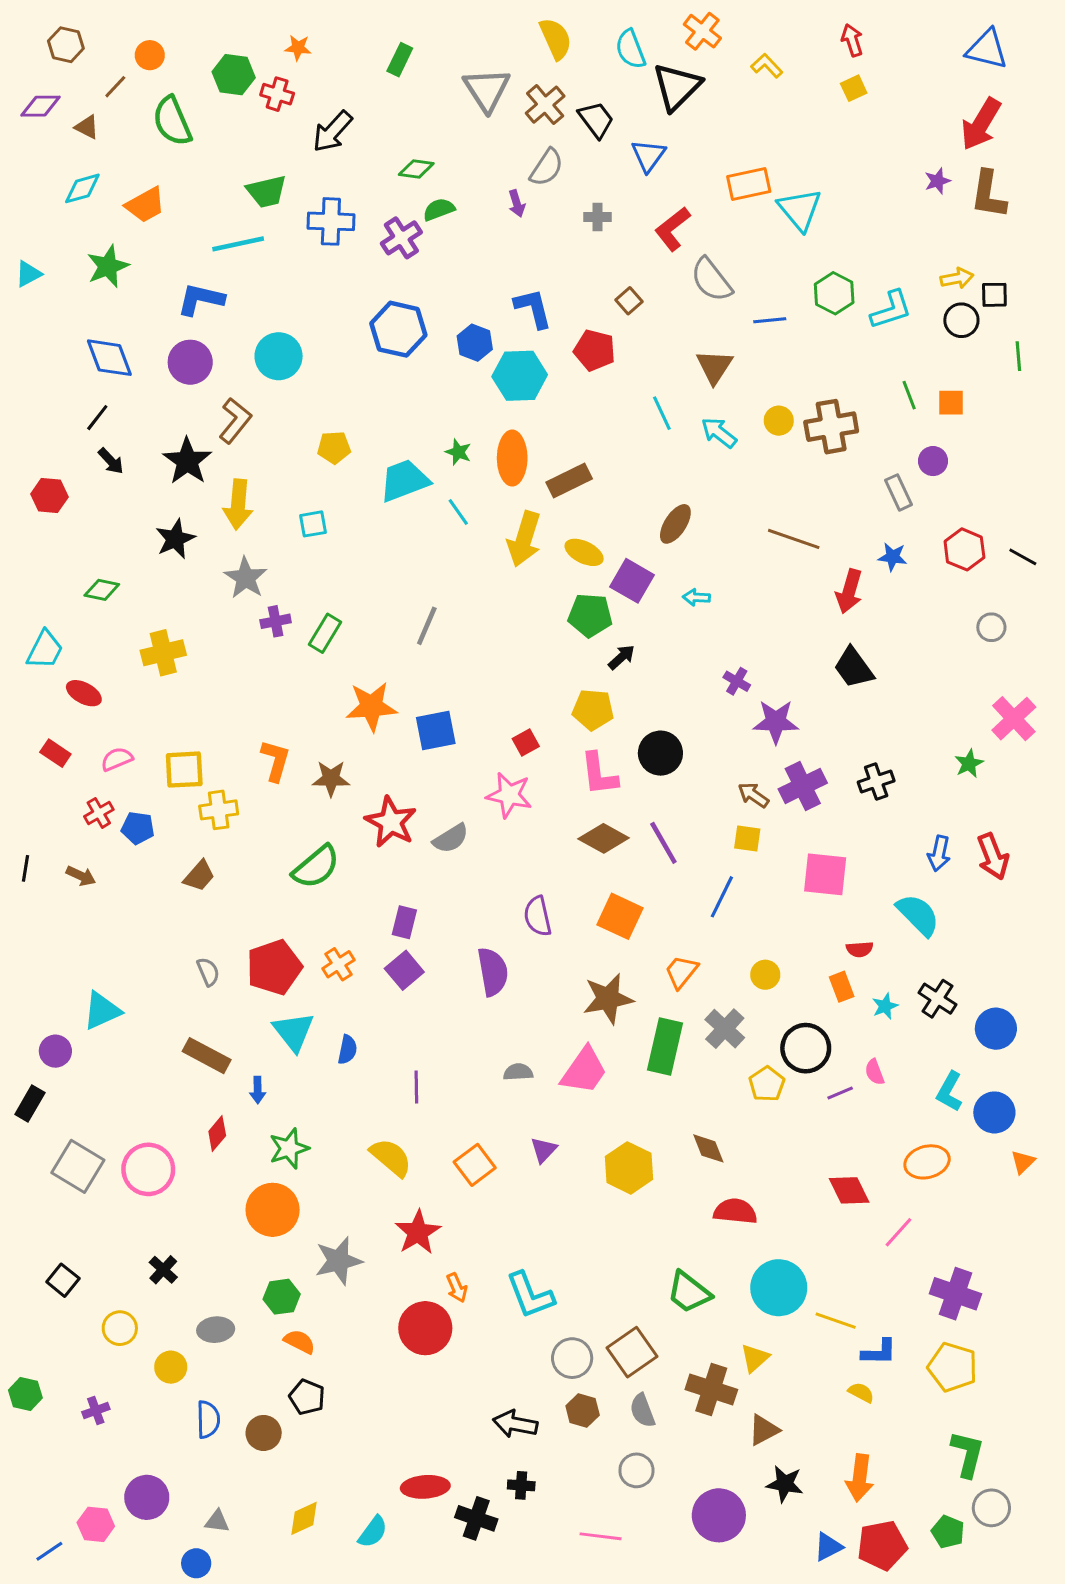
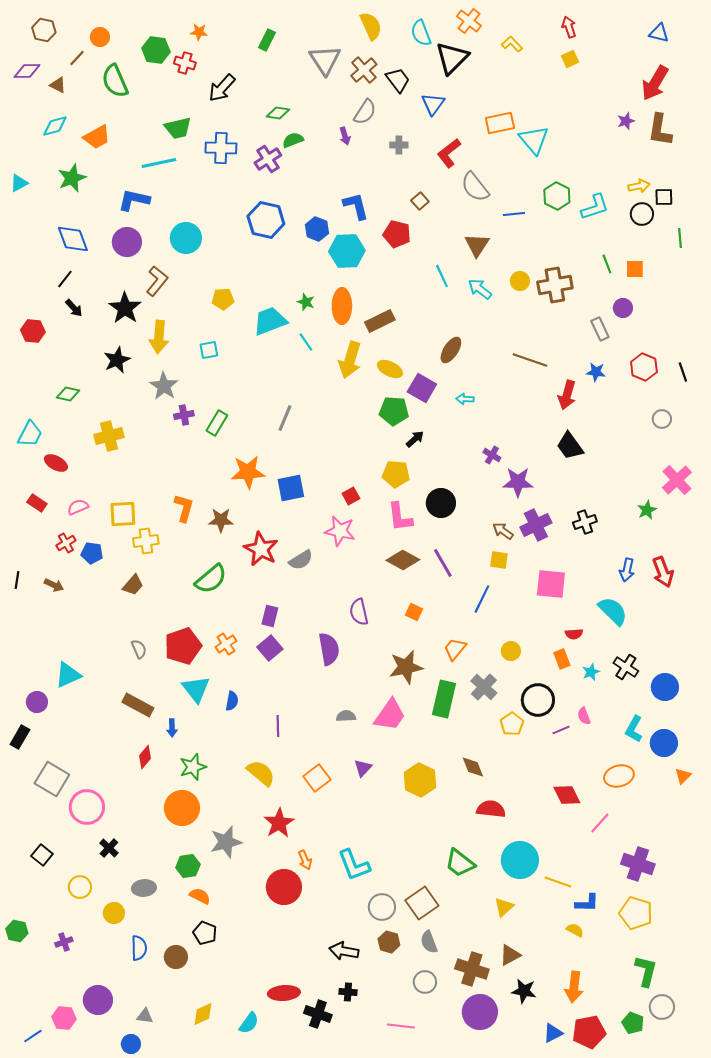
blue triangle: (987, 49) -> (659, 33), size x0.7
black line: (1023, 557) -> (683, 372), turned 42
orange square: (620, 916) -> (414, 612), size x0.6
pink circle: (148, 1169) -> (87, 807), moved
brown cross: (711, 1390) -> (472, 969), moved

